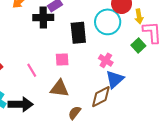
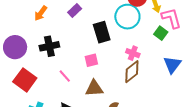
black cross: (43, 17) -> (49, 46), moved
blue triangle: (115, 79) -> (172, 65), moved
brown diamond: (101, 97) -> (132, 72), moved

